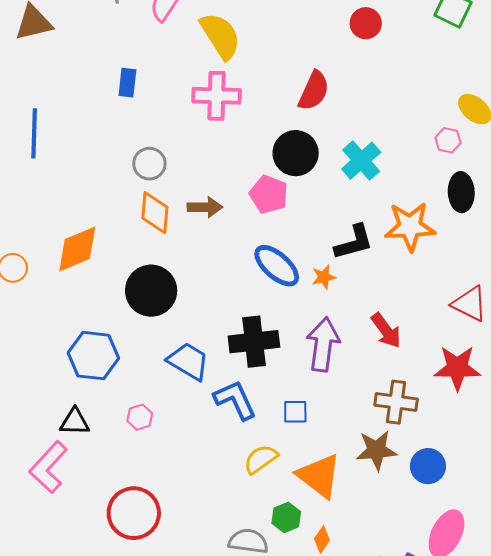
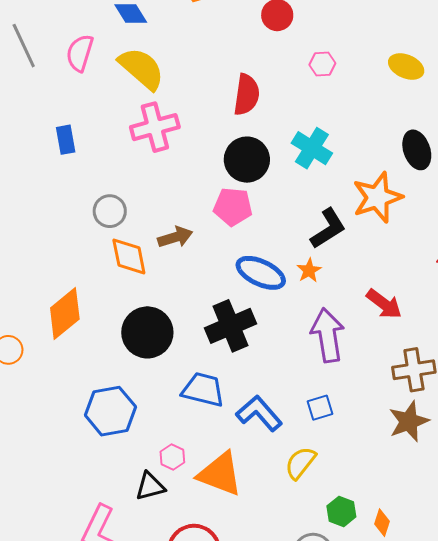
pink hexagon: (448, 140) -> (322, 64), moved
black cross: (254, 342) -> (231, 326), moved
black triangle: (75, 422) -> (150, 486), moved
orange triangle: (319, 476) -> (220, 474), moved

